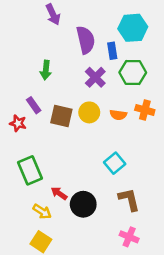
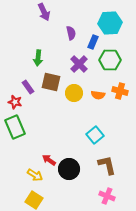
purple semicircle: (86, 40) -> (71, 33), size x0.6
blue rectangle: (112, 51) -> (93, 42), turned 32
brown square: (61, 116) -> (51, 82), moved
green rectangle: (30, 170) -> (15, 127), moved

